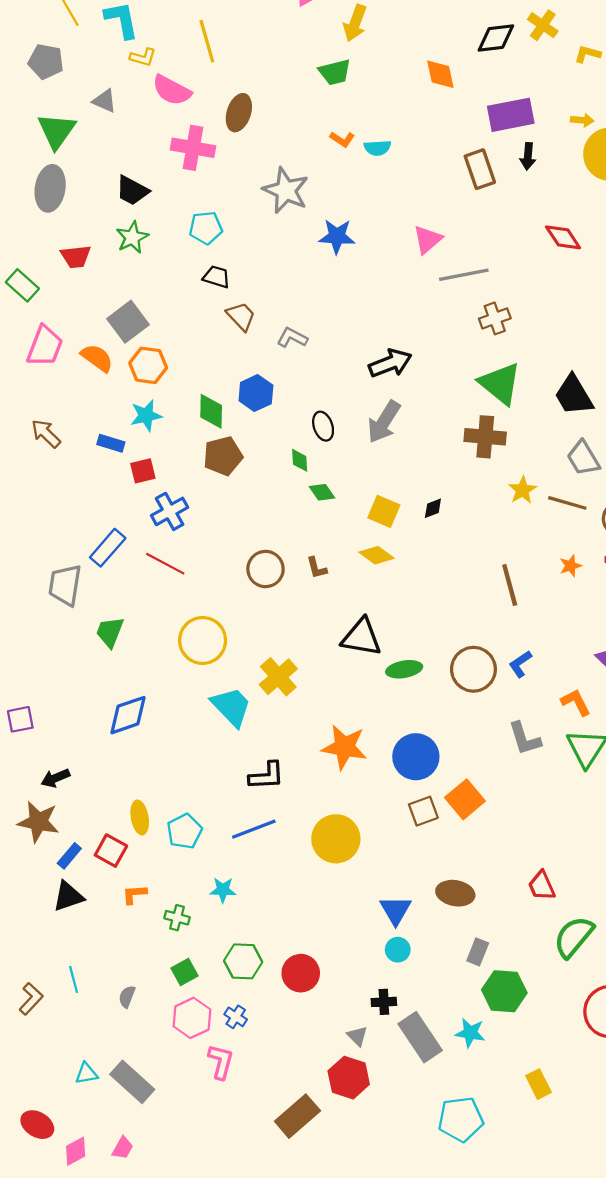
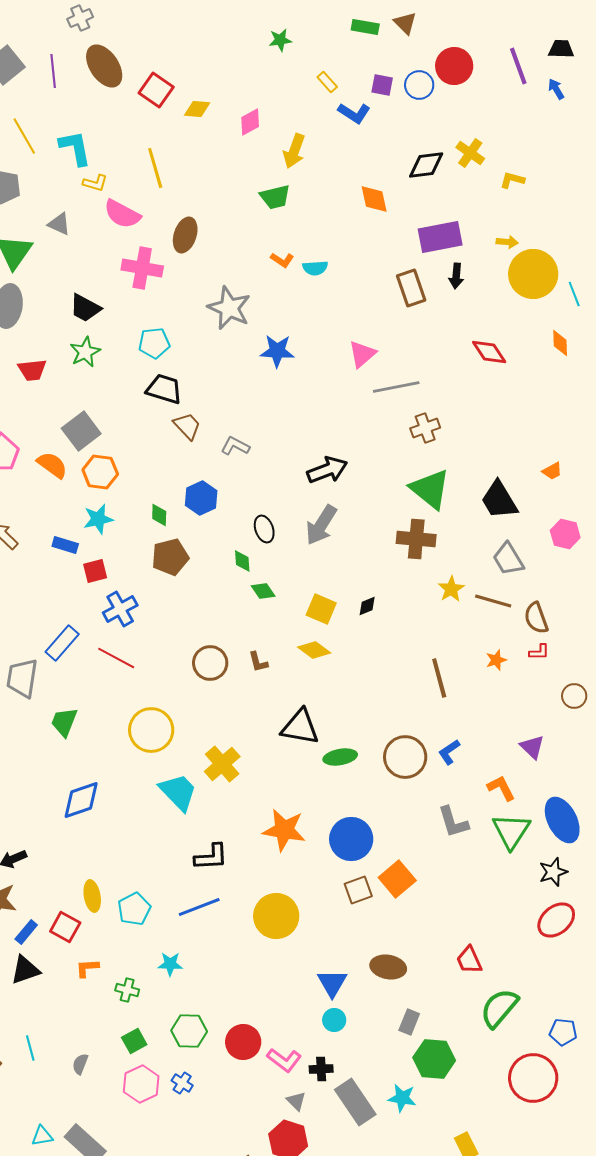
black trapezoid: (216, 277) -> (164, 389), size x1.4
green diamond: (211, 411) -> (159, 515), size x0.7
pink L-shape: (221, 1062) -> (284, 1060), moved, turned 112

